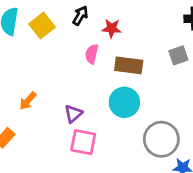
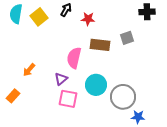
pink semicircle: (92, 54) -> (74, 58), moved, size x1.5
gray square: (178, 55) -> (127, 38), moved
cyan circle: (124, 102) -> (96, 85), moved

